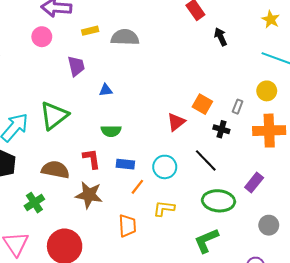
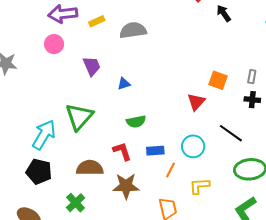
yellow rectangle: (90, 31) -> (97, 21), moved
black cross: (221, 129) -> (252, 100), moved

